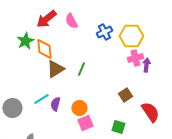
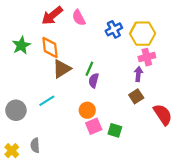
green star: (25, 41) -> (21, 45), moved
purple arrow: (146, 65) -> (138, 74), moved
purple semicircle: (55, 104) -> (94, 80), moved
green square: (118, 127) -> (115, 130), moved

